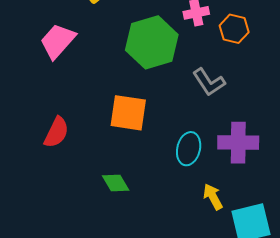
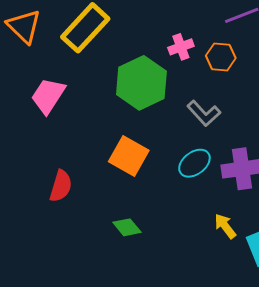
orange square: (128, 113) -> (129, 156), turned 30
cyan ellipse: (189, 149) -> (194, 163), moved, turned 48

